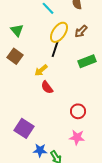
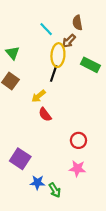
brown arrow: (81, 31) -> (69, 41), moved
yellow ellipse: (59, 32) -> (58, 55), turned -30
green rectangle: (87, 61) -> (90, 65), moved, turned 48

